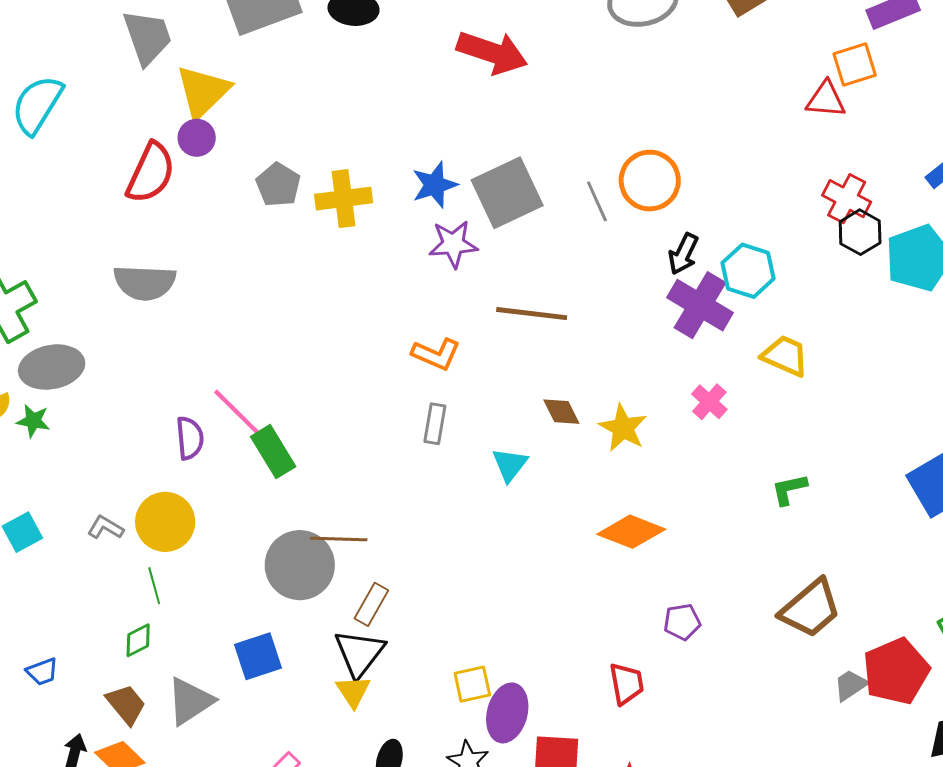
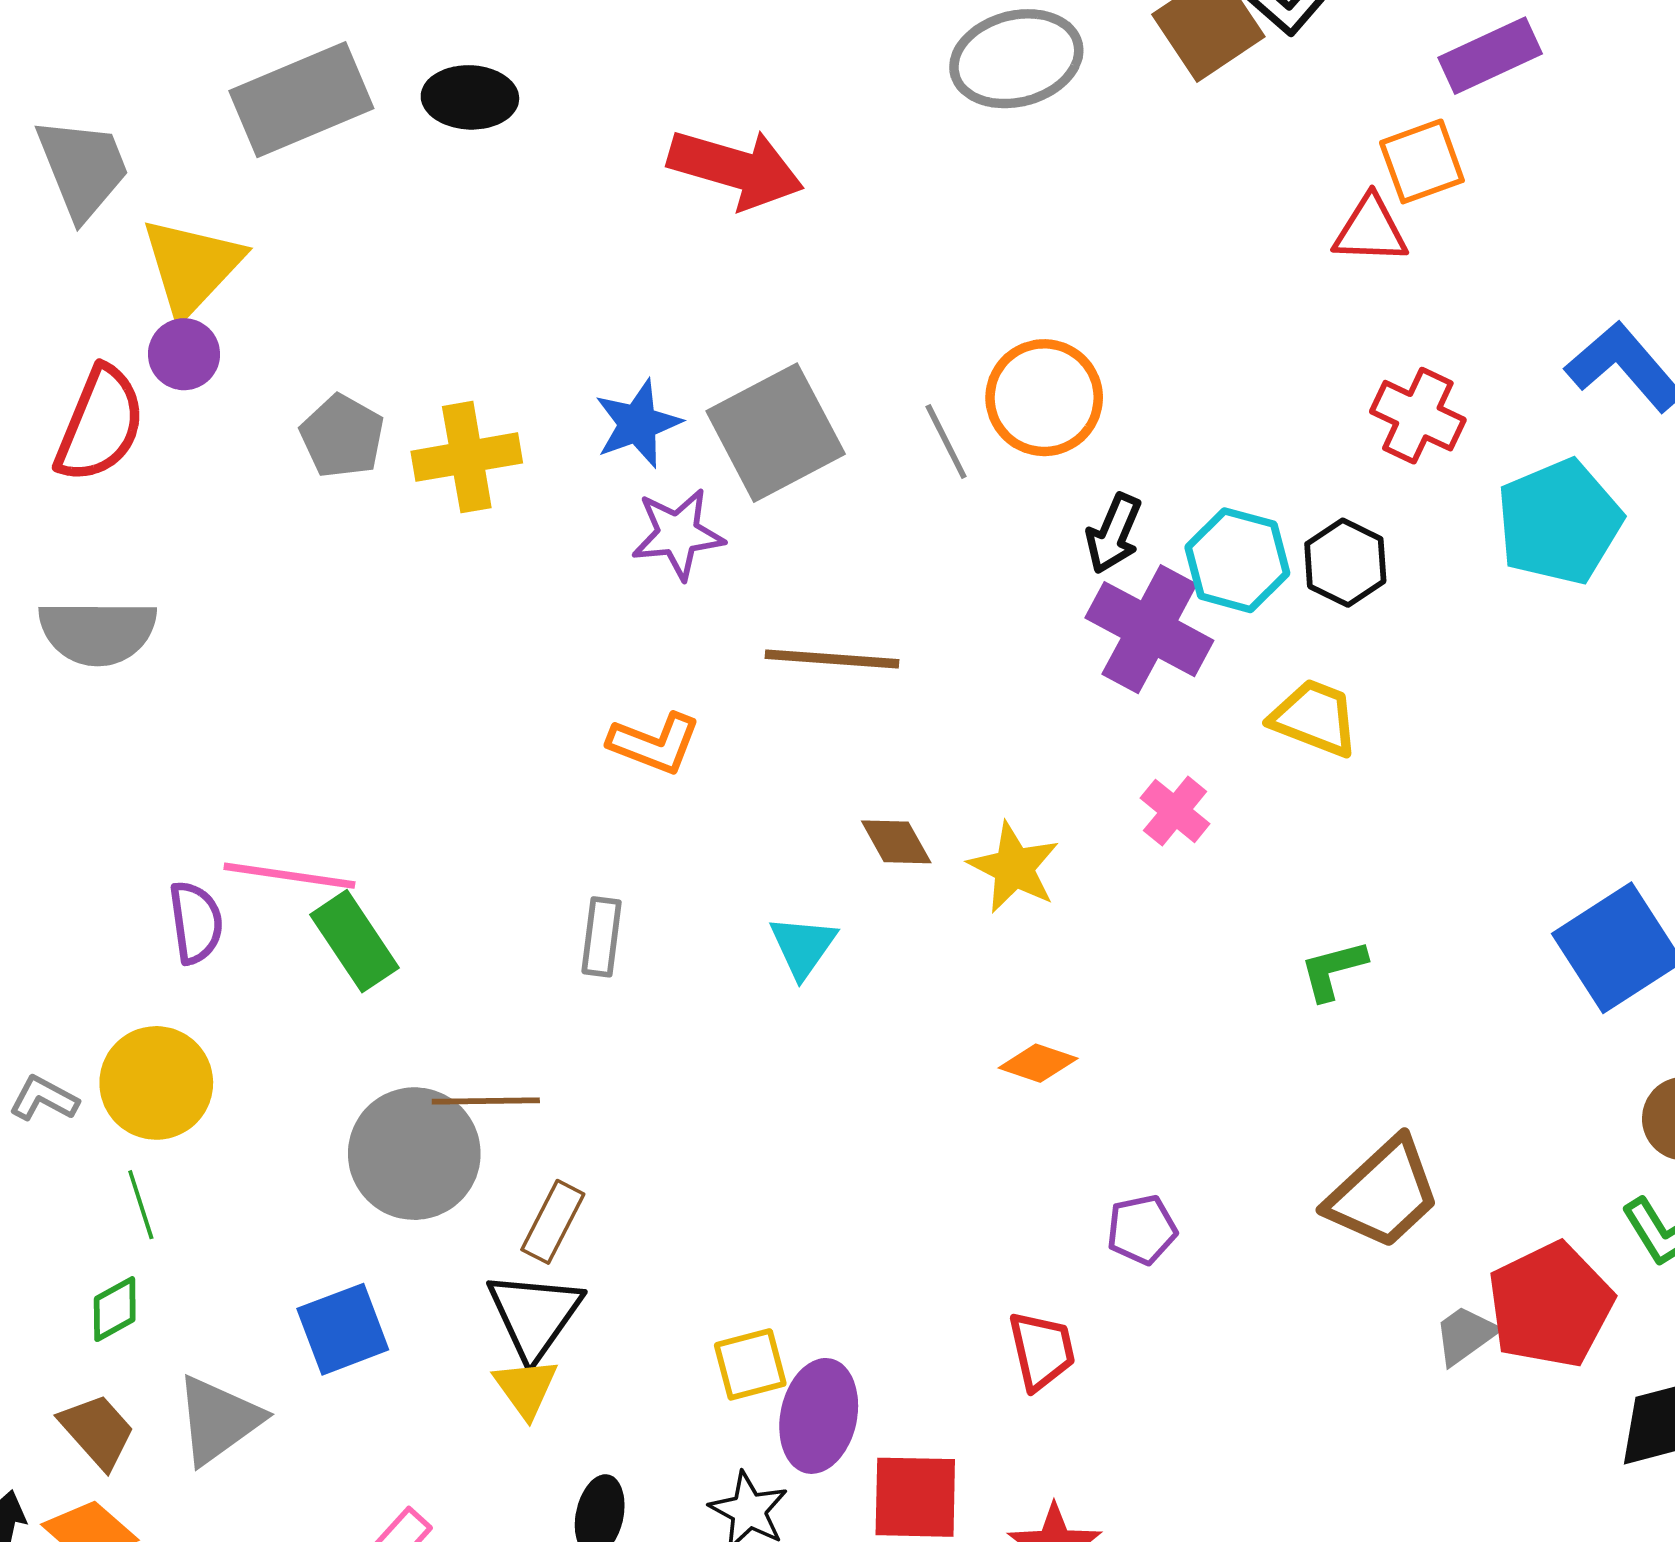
black hexagon: (860, 232) -> (1345, 563), moved
pink line: (240, 415) -> (289, 876), turned -34
gray rectangle: (435, 424) -> (602, 937), moved
orange diamond: (631, 532) -> (1038, 1063), size x0.6

